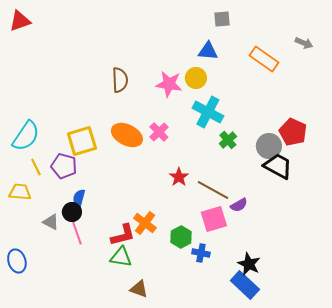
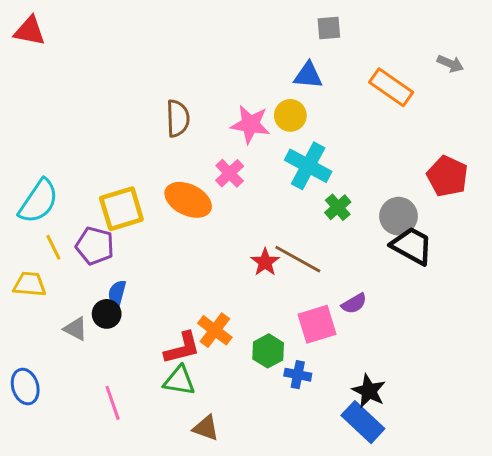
red triangle: (20, 21) -> (30, 31), turned 30
pink cross: (159, 132) -> (230, 173), moved
red pentagon: (293, 132) -> (447, 176), moved
brown line: (213, 190) -> (298, 259), moved
pink line: (77, 233) -> (113, 403), moved

